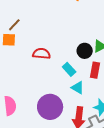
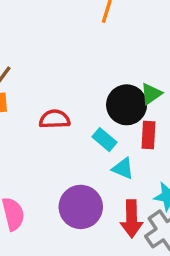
black circle: (85, 51) -> (127, 105), size x1.5

